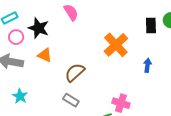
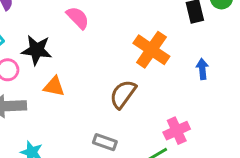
brown semicircle: (75, 72) -> (123, 94), moved
pink cross: (121, 103) -> (177, 131), turned -30

